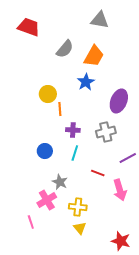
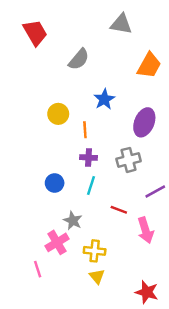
red trapezoid: (29, 27) -> (35, 33), turned 40
orange trapezoid: (94, 56) -> (149, 65), moved
orange line: (60, 109) -> (85, 130), moved

